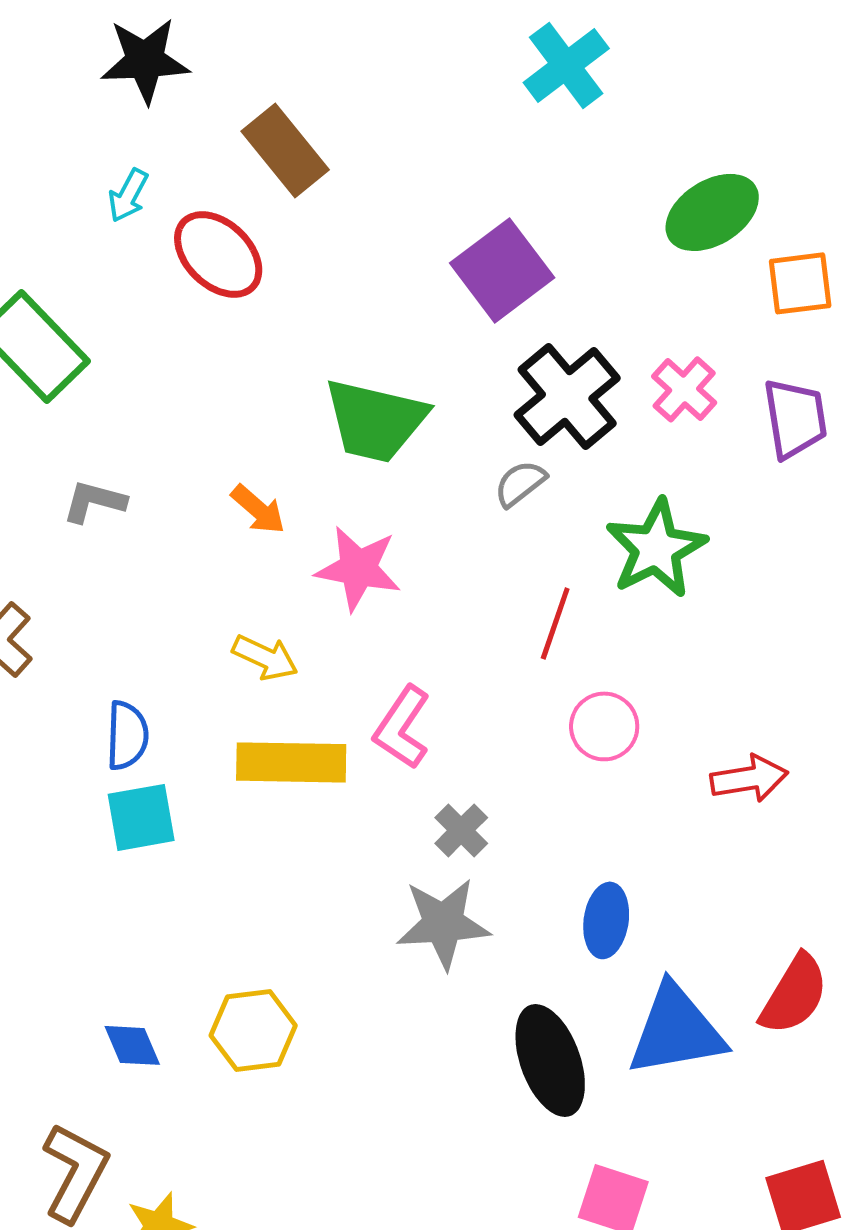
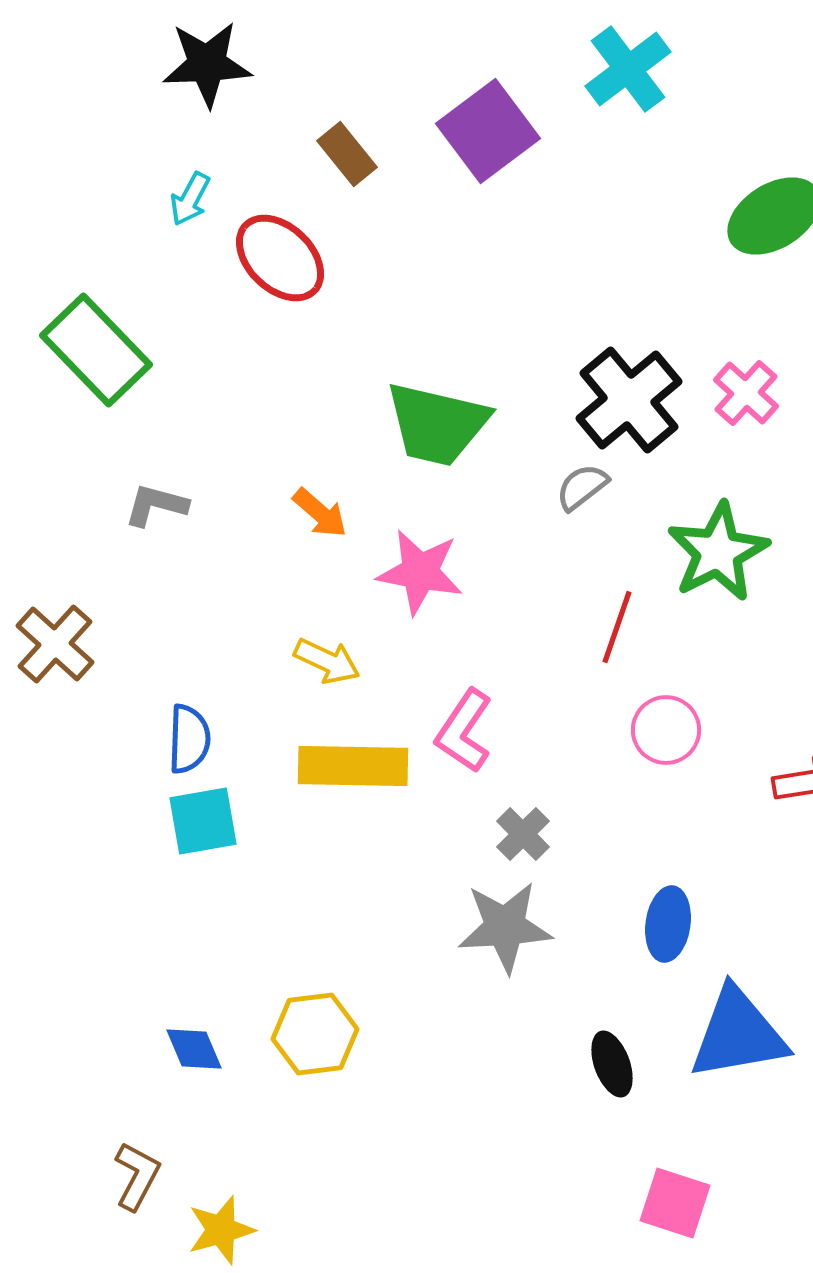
brown rectangle: (285, 150) -> (347, 154), size x0.7
purple square: (502, 270) -> (488, 131), moved
black ellipse: (550, 1060) -> (612, 1064), size x0.6
brown L-shape: (75, 1172) -> (137, 1176), size x0.7

